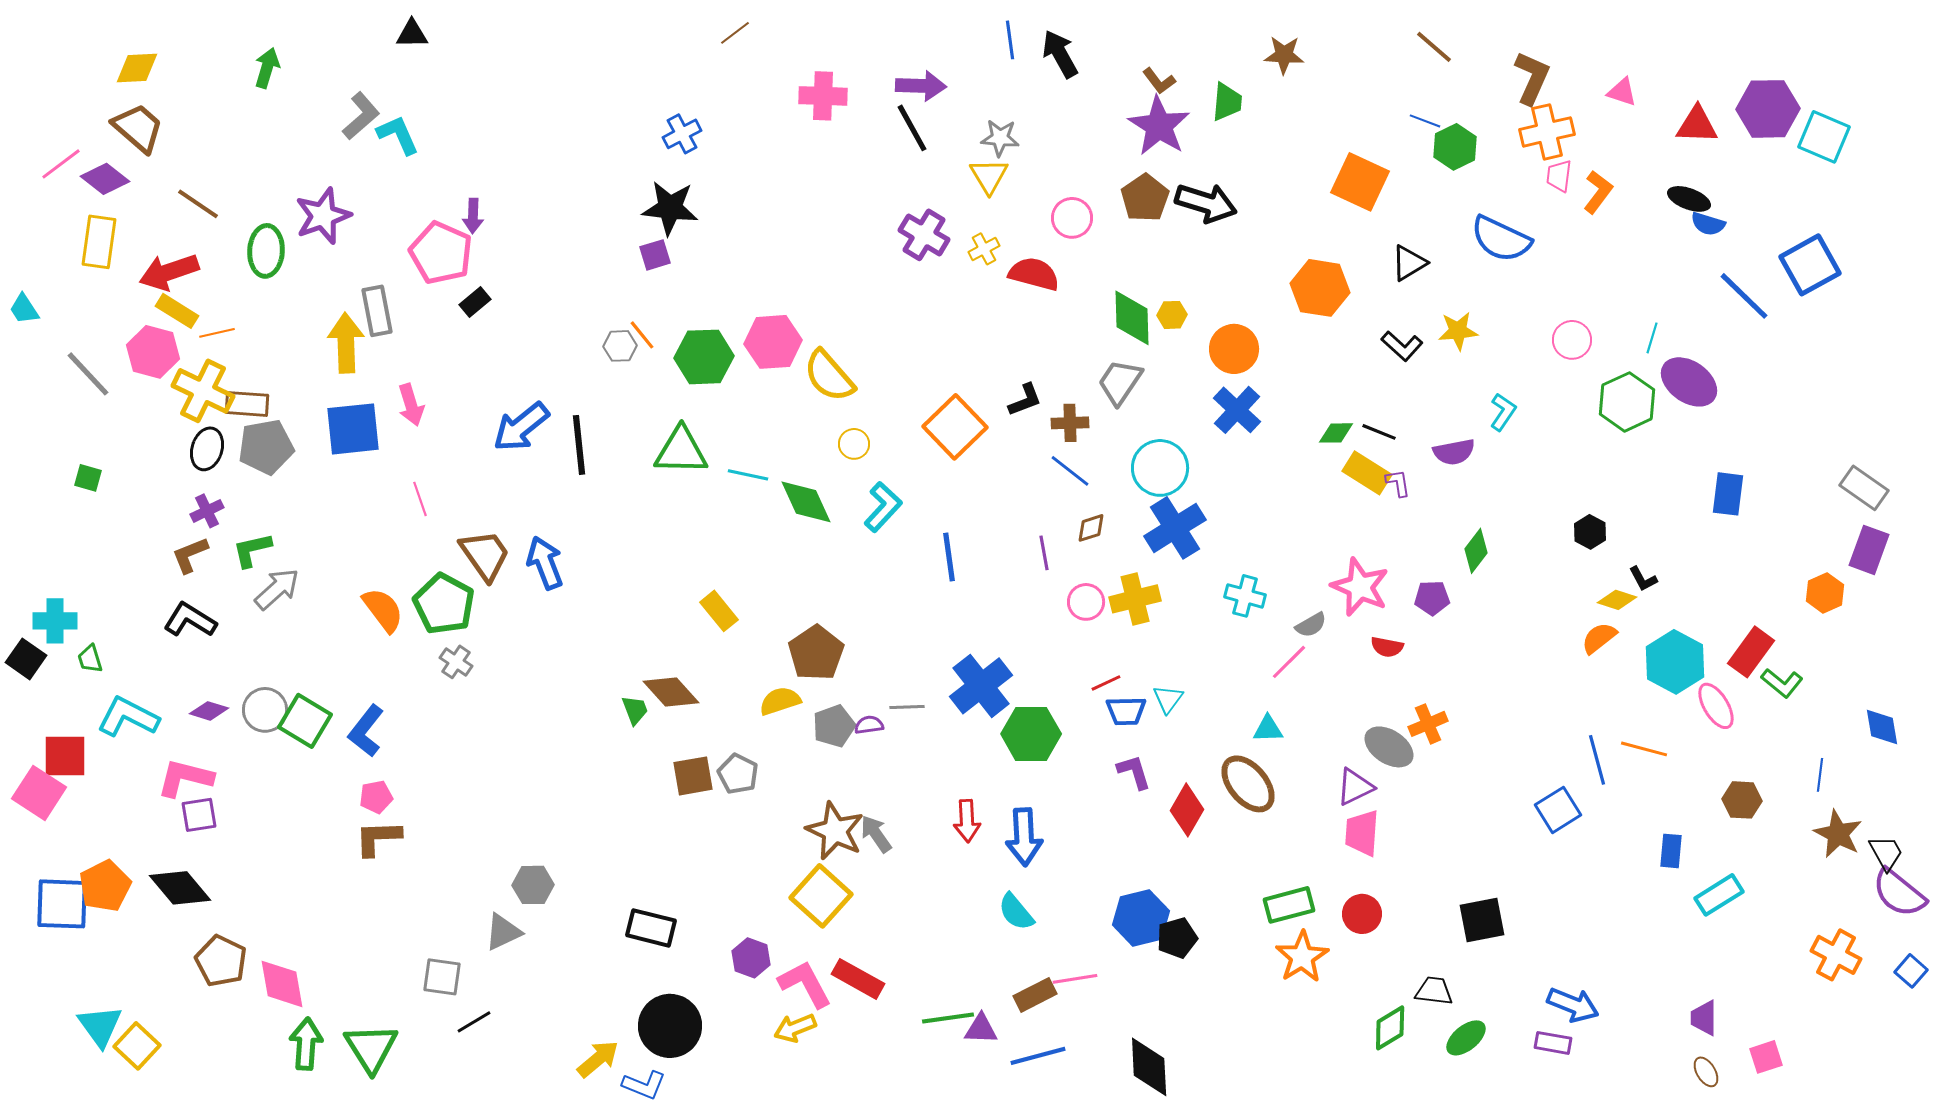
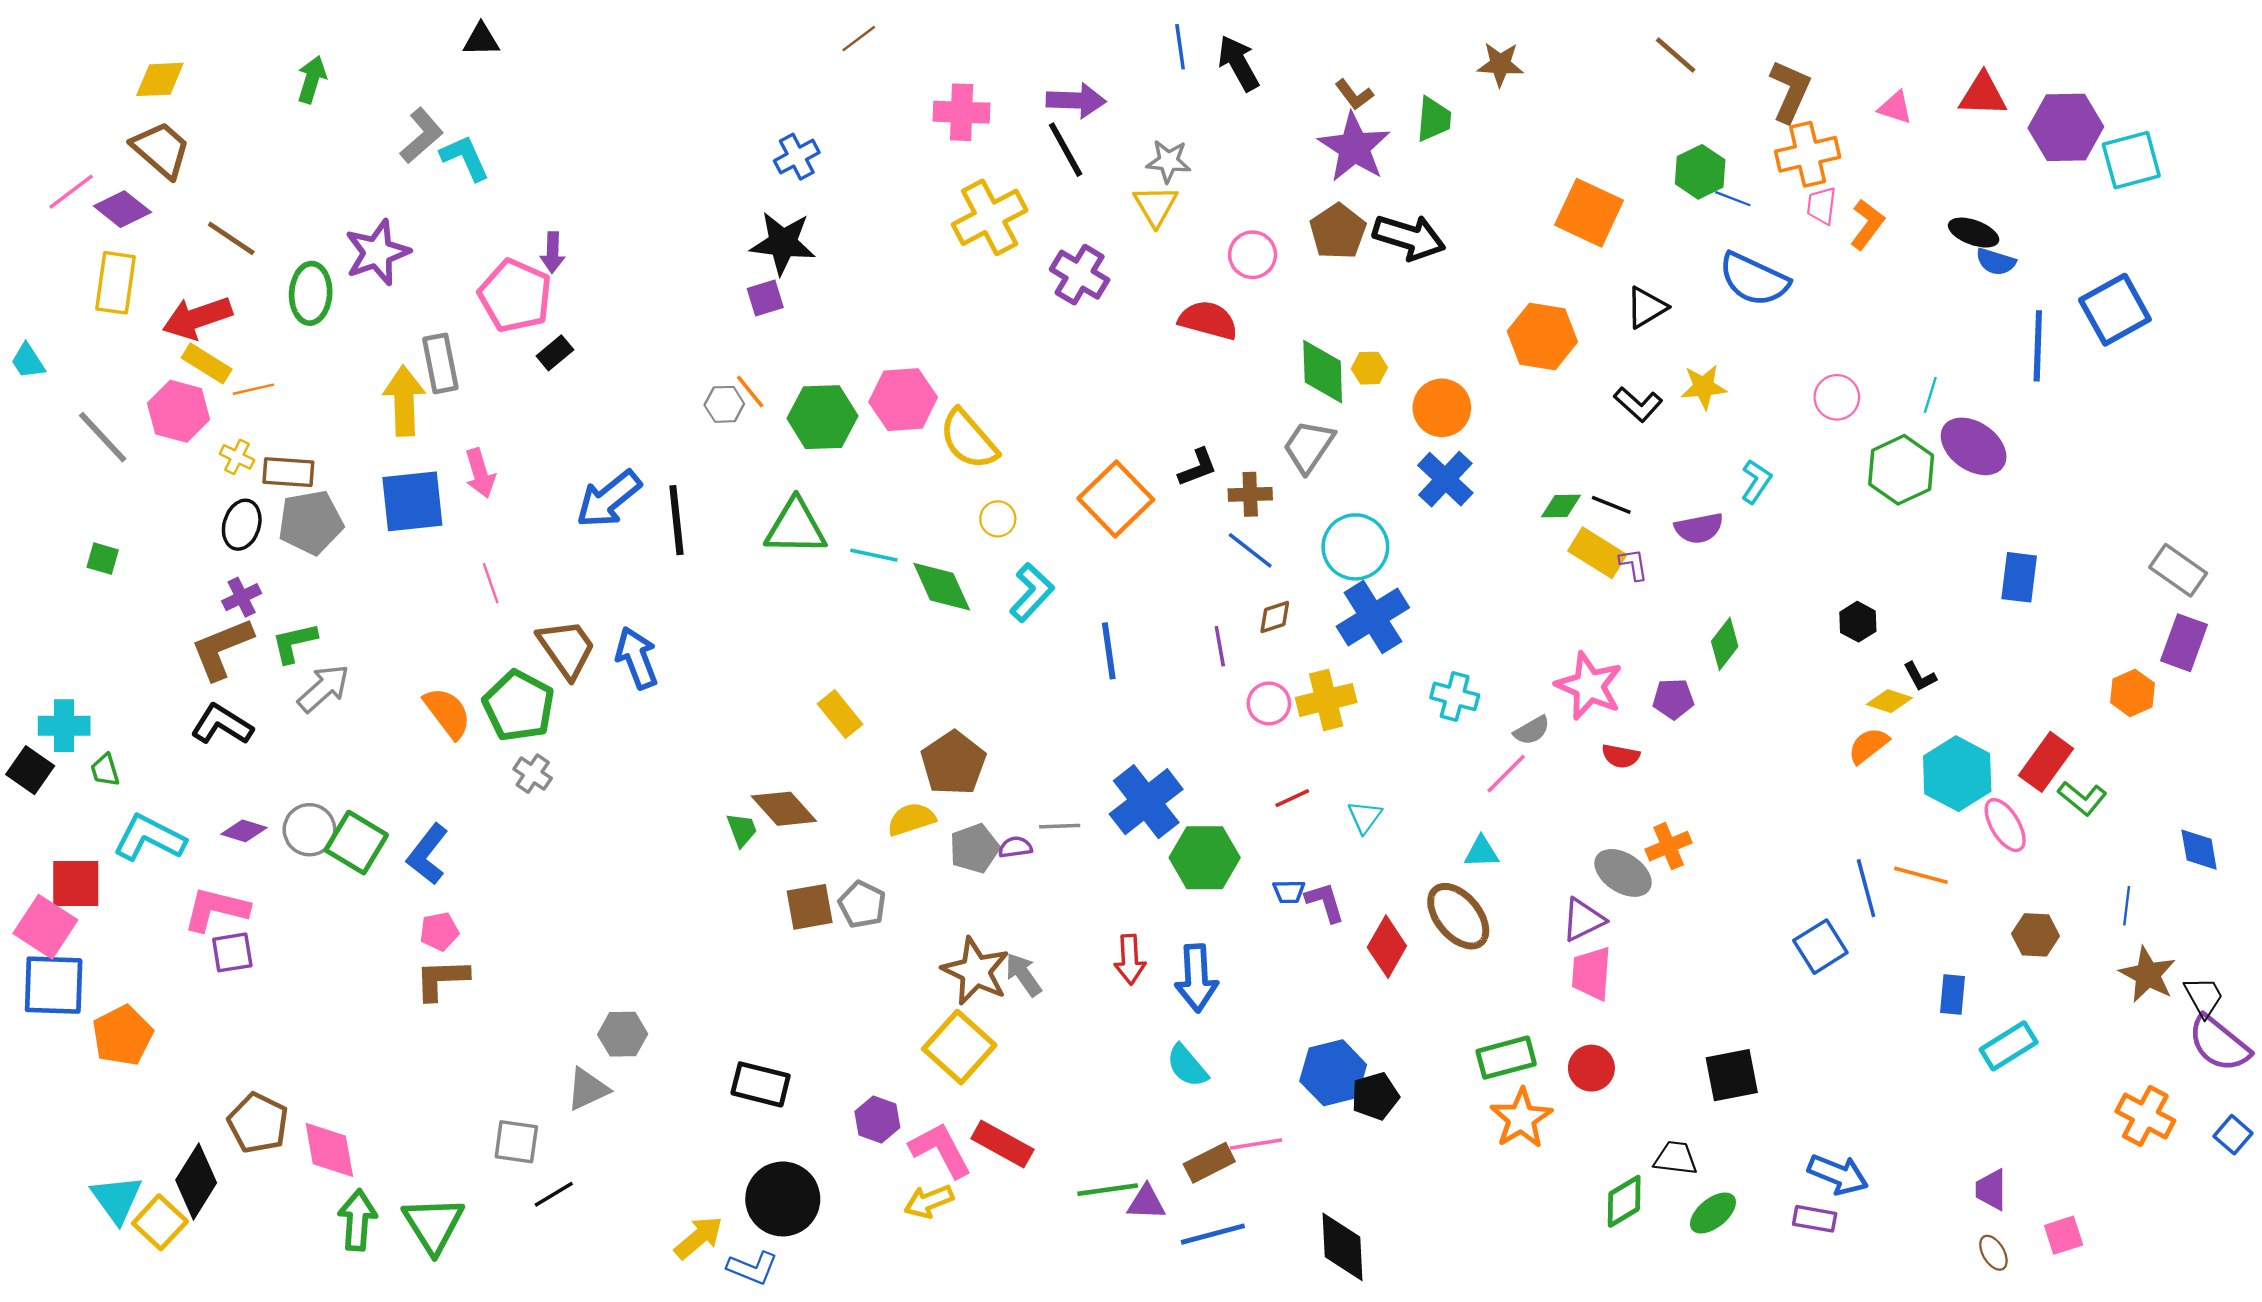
blue line: (1425, 121) -> (1733, 199), moved
red triangle: (1697, 125) -> (1983, 95), moved
cyan square: (1824, 137) -> (2131, 160), turned -38
yellow cross: (984, 249) -> (990, 217), moved, size x2.0
blue line: (1744, 296) -> (2038, 346), turned 48
yellow cross: (203, 391) -> (237, 457), size x0.5
brown L-shape: (190, 555) -> (222, 649), size x1.5
blue trapezoid: (1126, 711) -> (1289, 892), moved, size x0.7
black diamond: (180, 888) -> (196, 1181), moved, turned 72
blue square: (62, 904) -> (54, 985), moved

